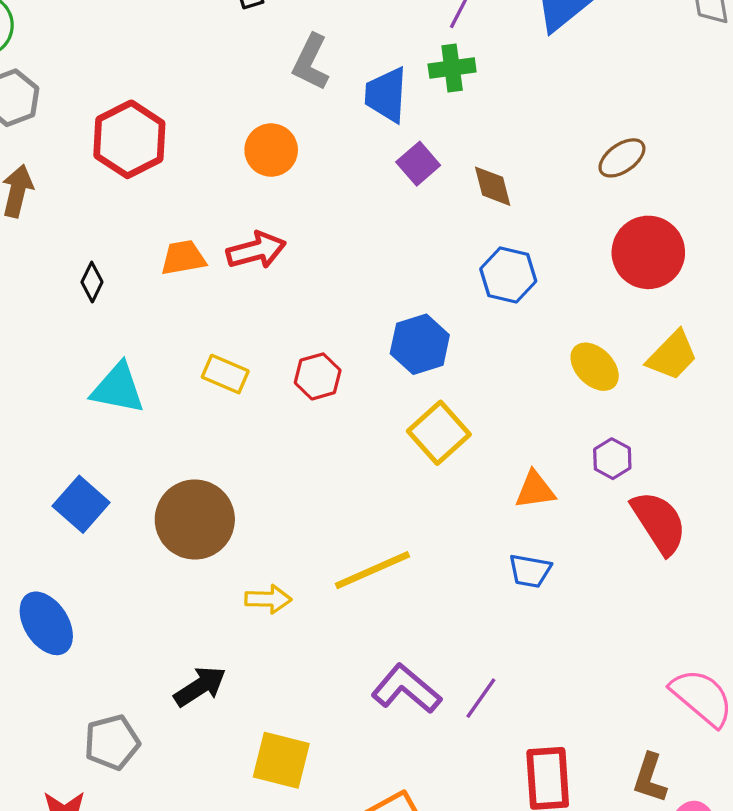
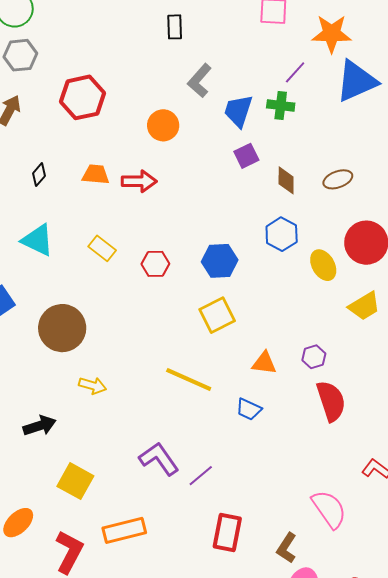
brown ellipse: (622, 158) -> (338, 179), moved
yellow ellipse: (595, 367) -> (323, 265), moved
yellow line: (372, 570) -> (189, 379), moved, turned 33

